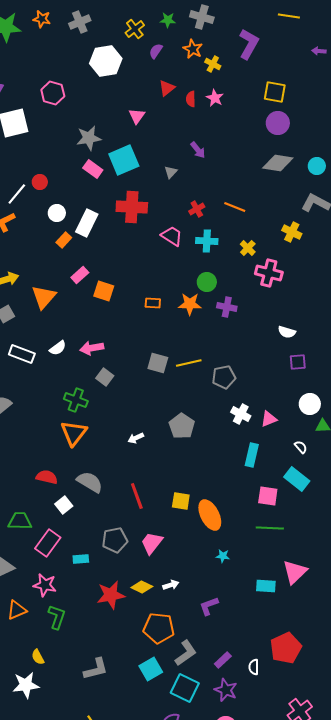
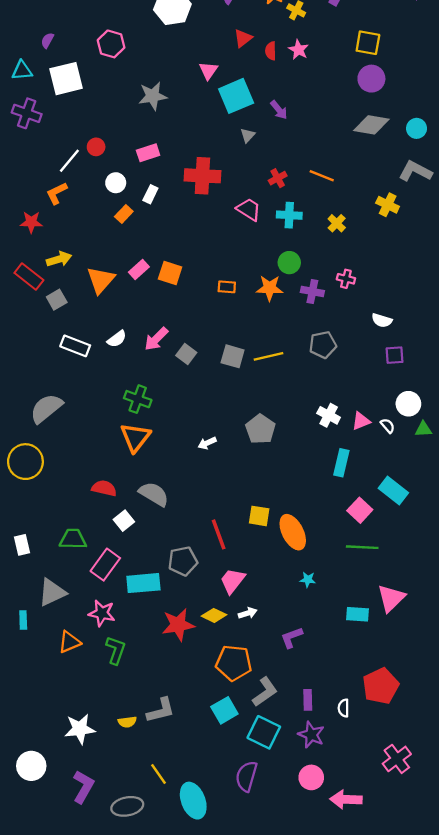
cyan square: (124, 160) -> (236, 96), moved
pink rectangle: (93, 169) -> (148, 153), moved, turned -54
white rectangle: (87, 223) -> (150, 194), size x0.6
pink cross: (269, 273) -> (346, 279), moved, size x0.6
pink rectangle: (80, 275) -> (139, 270), moved
pink arrow: (92, 348) -> (156, 339), turned -35
gray square: (105, 377) -> (186, 354), moved
gray pentagon: (224, 377) -> (323, 345), moved
white semicircle: (301, 447) -> (388, 426), moved
red line: (137, 496) -> (219, 534), moved
pink square: (268, 496) -> (360, 510), turned 35
pink trapezoid: (152, 543) -> (233, 581), moved
cyan rectangle: (81, 559) -> (143, 583), size x1.8
yellow semicircle: (38, 657) -> (127, 722), moved, turned -70
purple rectangle: (223, 660) -> (308, 700), turned -48

